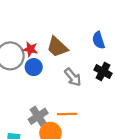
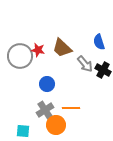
blue circle: (34, 67) -> (47, 84), moved
gray arrow: (73, 77) -> (85, 64), moved

